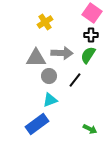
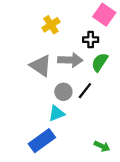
black cross: (91, 35) -> (91, 40), moved
gray triangle: (36, 58) -> (41, 66), turned 35
gray circle: (49, 76) -> (63, 92), moved

